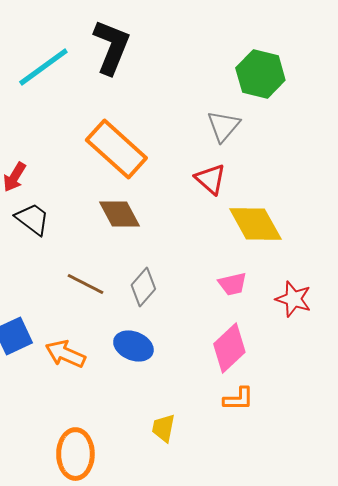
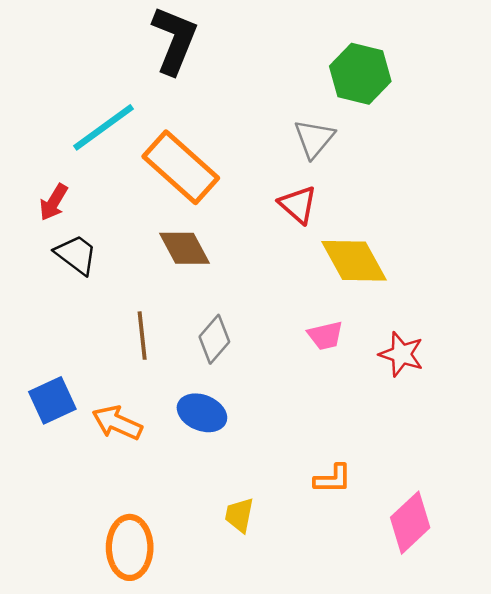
cyan line: (43, 67) -> (103, 127), moved
brown line: (85, 284) -> (142, 336), turned 57
pink diamond: (229, 348) -> (410, 523), moved

